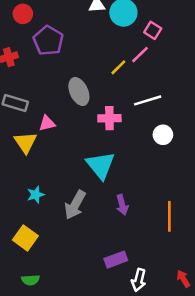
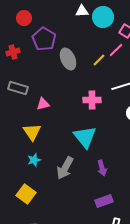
gray ellipse: (79, 92) -> (68, 59), moved
yellow triangle: (25, 142) -> (32, 132), moved
purple rectangle: (116, 260) -> (104, 201), moved

